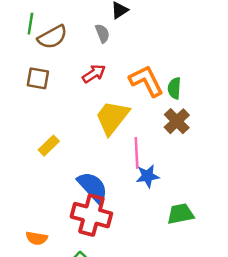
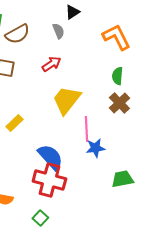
orange L-shape: (146, 81) -> (116, 37), moved

